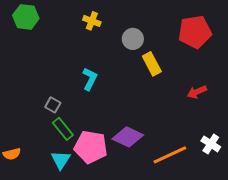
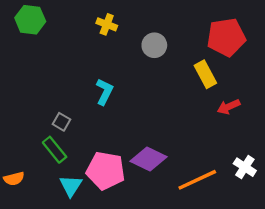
yellow rectangle: (152, 64) -> (205, 74), moved
green rectangle: (63, 129) -> (55, 150), moved

